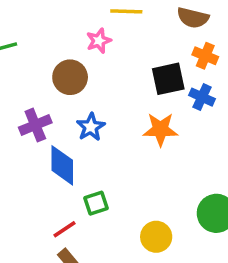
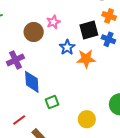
pink star: (99, 41) -> (53, 22), moved
blue star: (91, 127) -> (67, 47), moved
red line: (65, 229) -> (19, 120), moved

